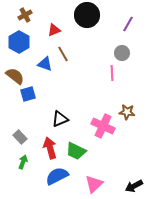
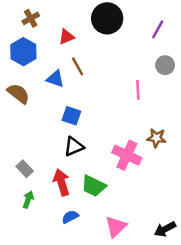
gray circle: (122, 53) -> (165, 65), moved
blue square: (28, 94) -> (71, 116), moved, turned 35
blue semicircle: (57, 176) -> (70, 217), size x0.6

